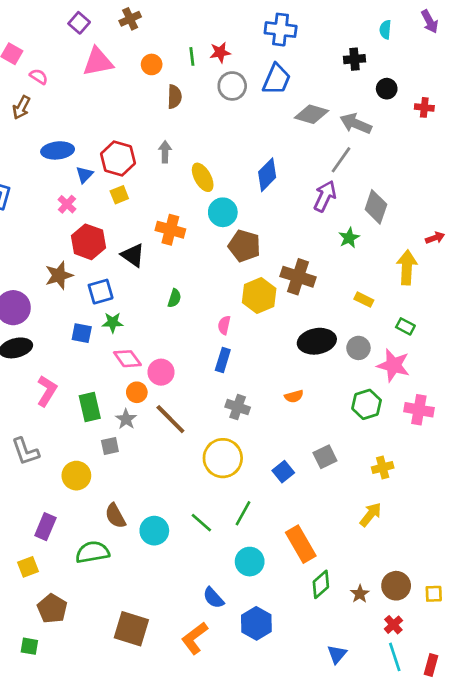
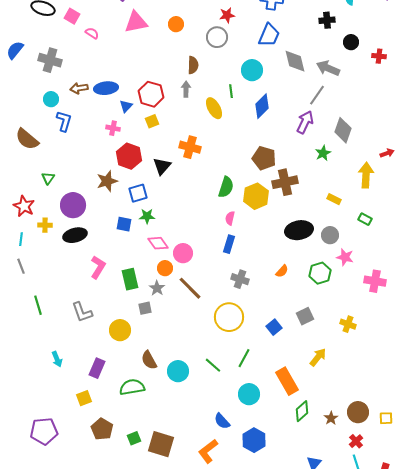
green line: (192, 56) -> (231, 91), moved
gray circle: (232, 86) -> (217, 37), moved
brown semicircle: (174, 97) -> (193, 65), moved
brown arrow: (21, 107) -> (79, 88), moved, turned 54
gray diamond: (311, 114) -> (295, 61), turned 60
pink cross: (67, 204) -> (113, 128), turned -32
cyan circle: (223, 212) -> (252, 70), moved
brown pentagon: (244, 246) -> (264, 158), moved
black triangle: (133, 255) -> (162, 166), turned 36
brown cross: (298, 277) -> (285, 182), turned -30
green semicircle: (174, 298) -> (226, 187), moved, size x1.5
pink star: (393, 365) -> (345, 257), moved, size x0.7
orange semicircle: (294, 396) -> (282, 271), turned -32
green hexagon: (367, 404) -> (320, 273), moved
yellow cross: (383, 468) -> (348, 324), turned 35
yellow arrow: (371, 515) -> (318, 357), moved
green square: (29, 646) -> (134, 438), moved, turned -32

